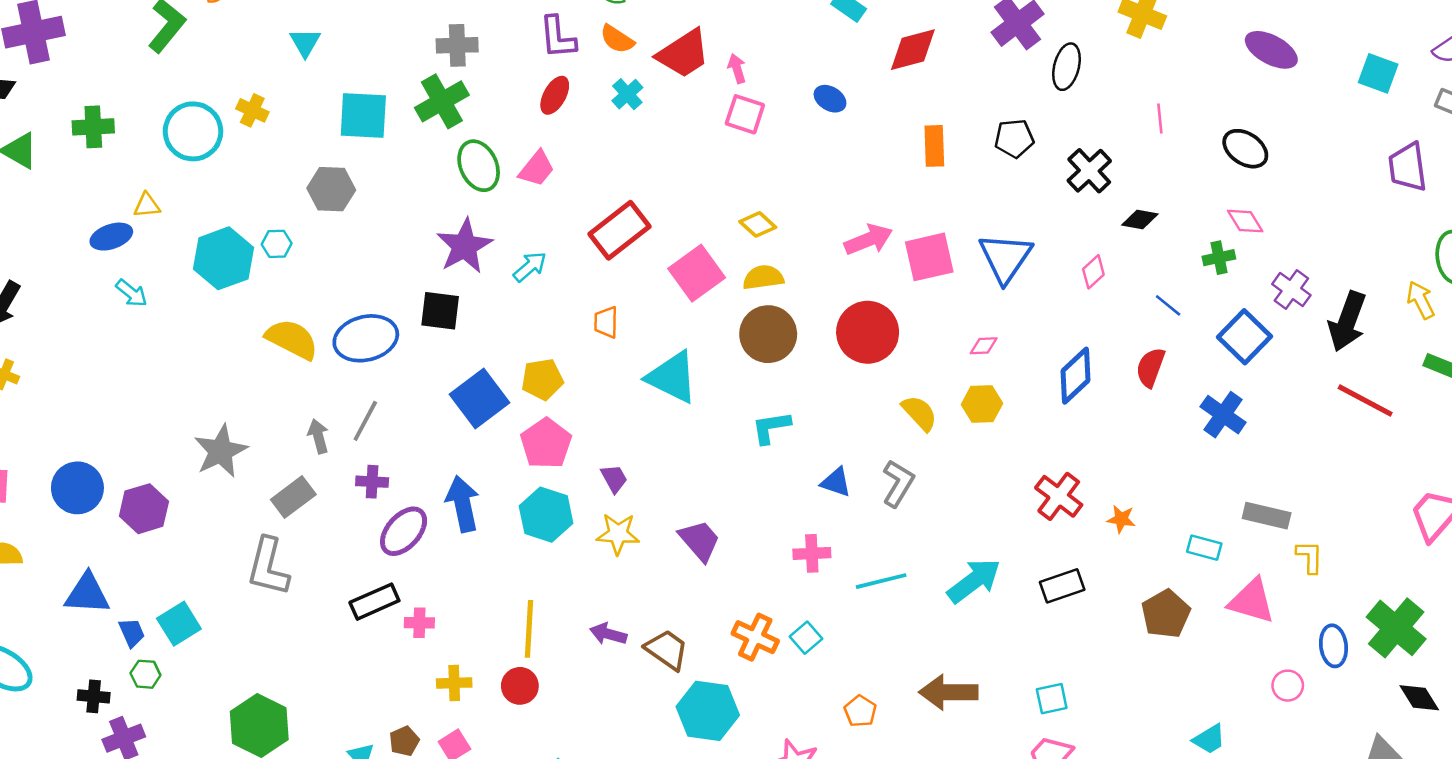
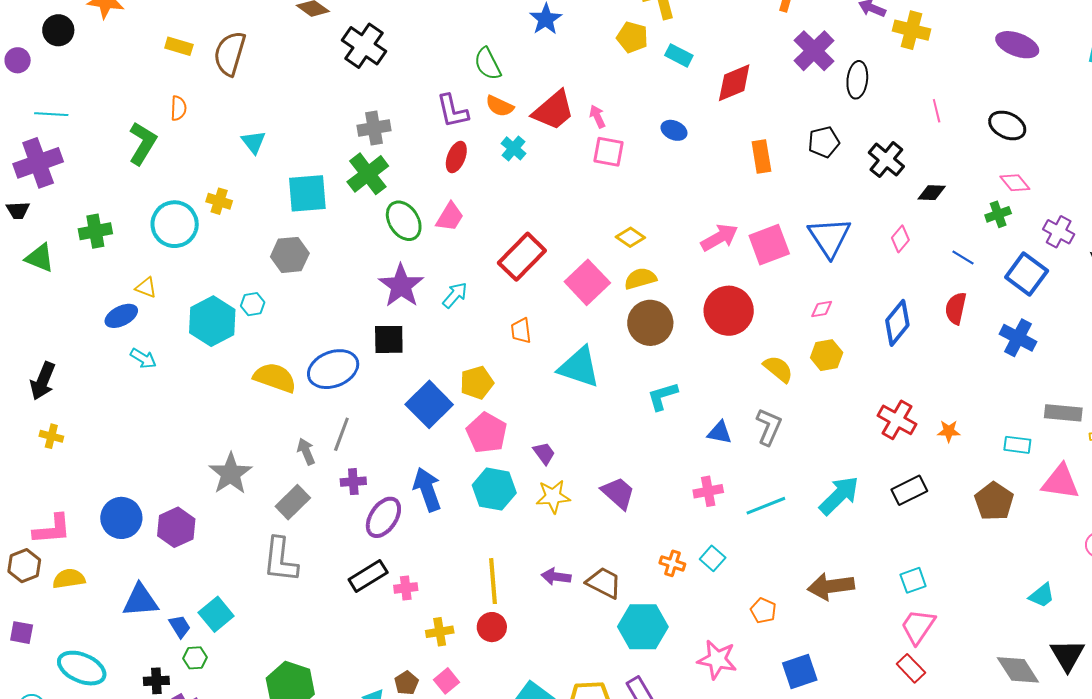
yellow triangle: (147, 205) -> (146, 287), turned 35
orange cross: (755, 637) -> (672, 563), size x0.7

